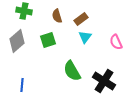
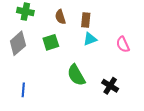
brown rectangle: (81, 19) -> (86, 20), turned -48
cyan triangle: (85, 37) -> (90, 39), turned 32
black cross: (104, 81) -> (110, 86), size x0.7

